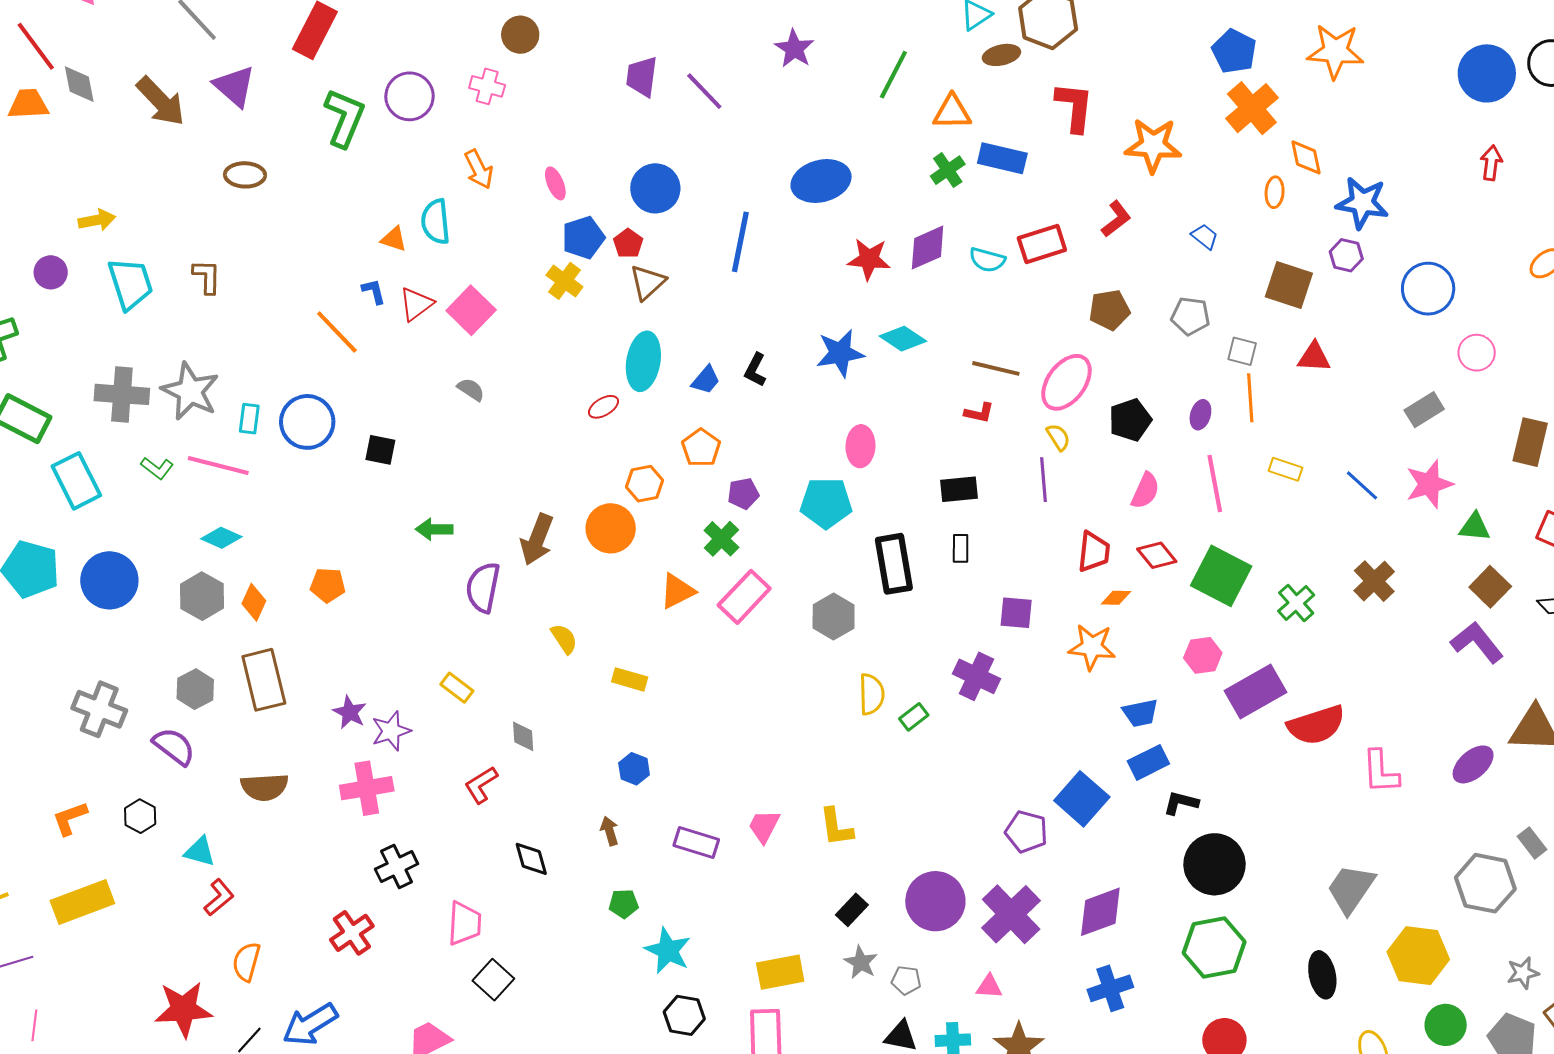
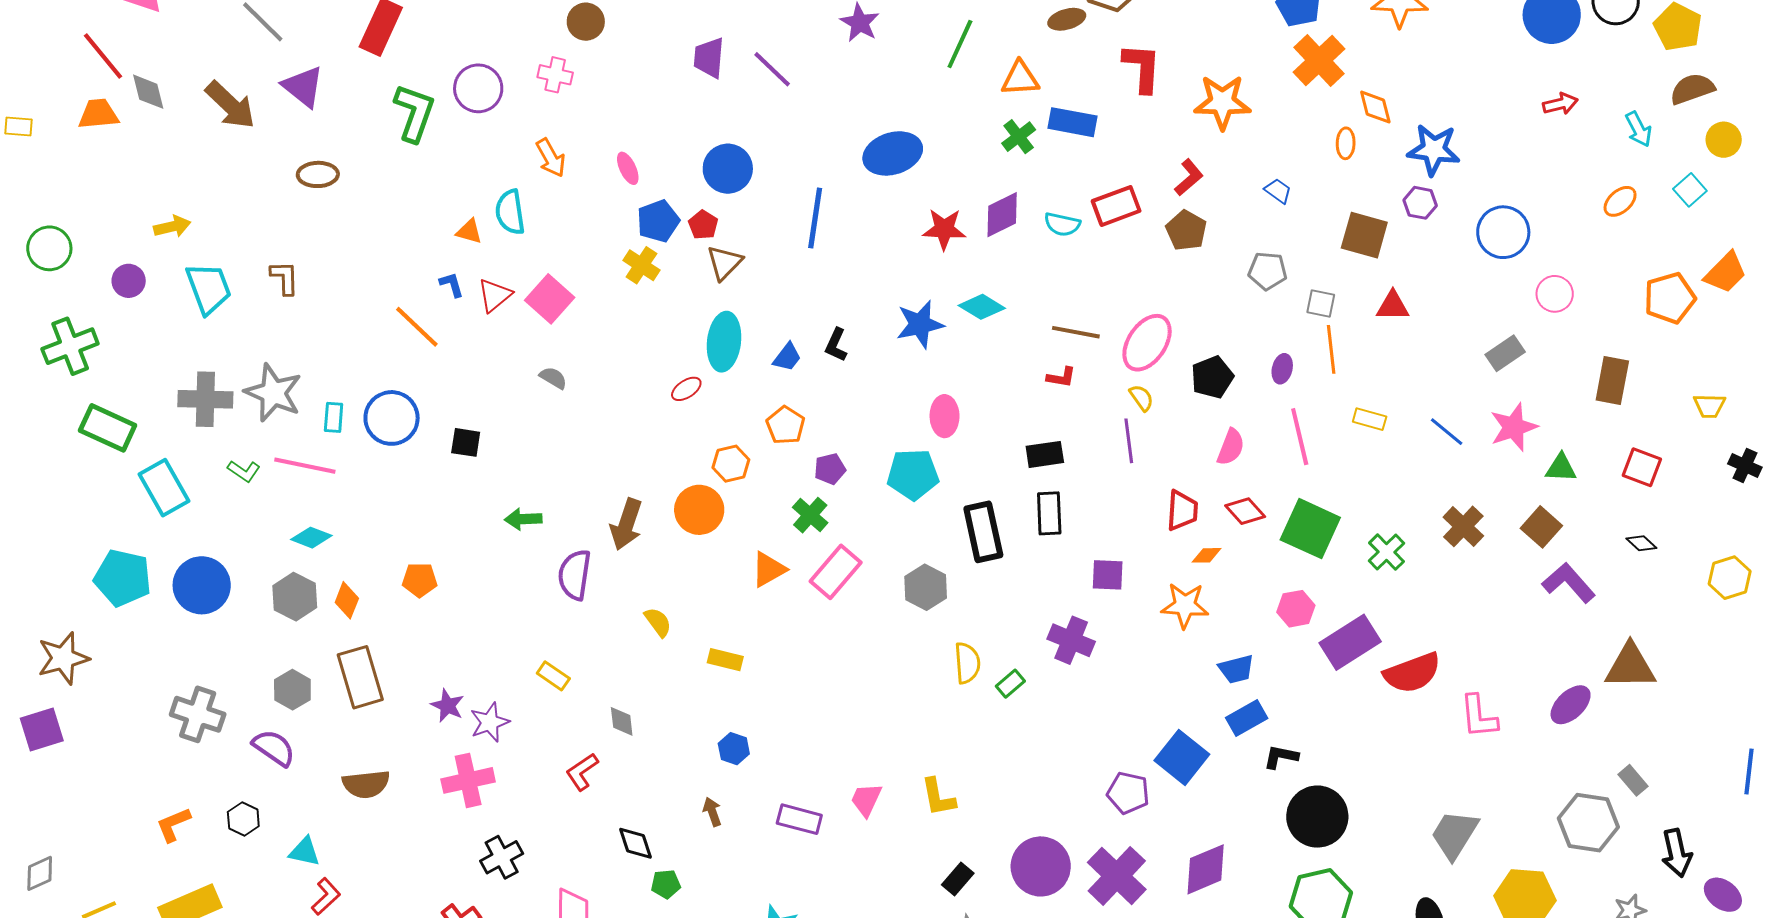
red arrow: (1491, 163) -> (1560, 104), turned 72
brown pentagon: (1109, 310) -> (1186, 230), moved, turned -30
black rectangle: (961, 548) -> (1049, 513), size x1.5
brown square: (1490, 587) -> (1541, 527), moved
green pentagon: (624, 904) -> (666, 884), moved

